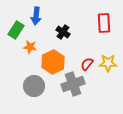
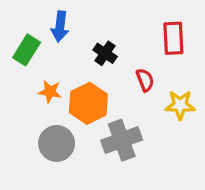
orange star: (30, 47) -> (50, 92), moved
red semicircle: (87, 64) -> (145, 80), moved, turned 120

